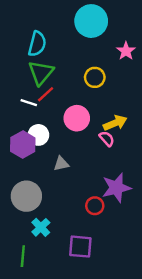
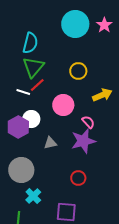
pink star: (126, 51) -> (104, 25), moved
yellow arrow: (115, 123) -> (102, 95), moved
purple star: (116, 188) -> (83, 141), moved

